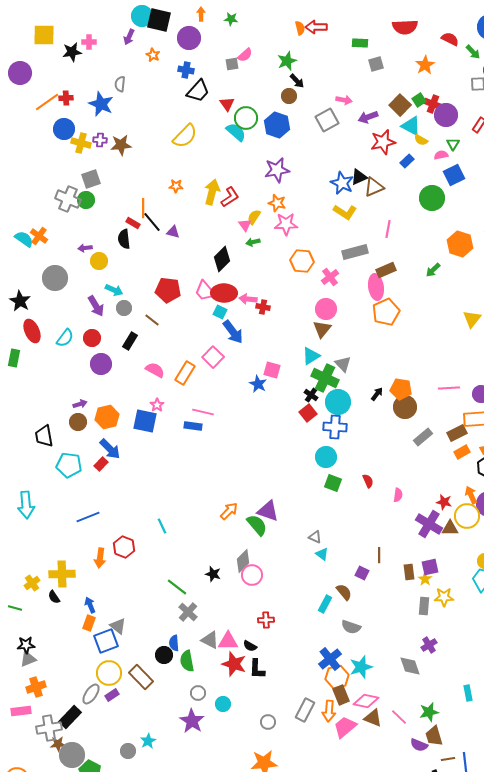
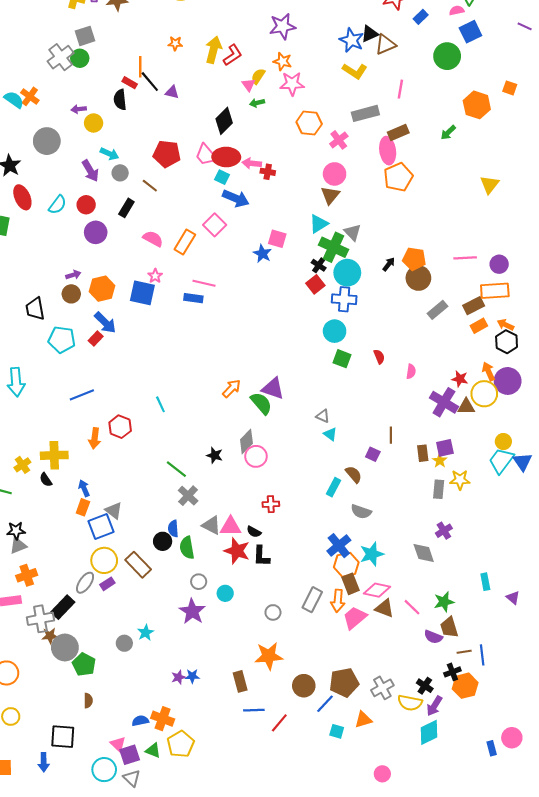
gray cross: (68, 199) -> (61, 57), turned 30
blue arrow: (233, 332) -> (236, 198), turned -30

